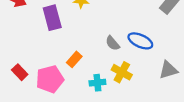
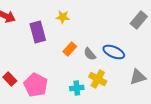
orange rectangle: (74, 59) -> (70, 49), moved
pink pentagon: (50, 79) -> (36, 85), turned -30

